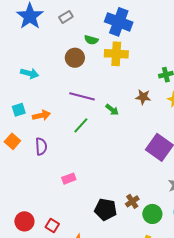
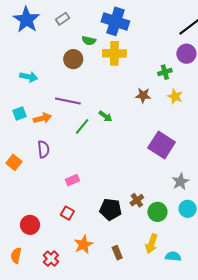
purple line: (82, 96) -> (68, 101), moved
green arrow: (112, 110) -> (105, 116), moved
orange square: (12, 141) -> (14, 162), moved
red square: (52, 226) -> (67, 213), moved

